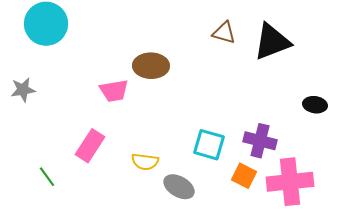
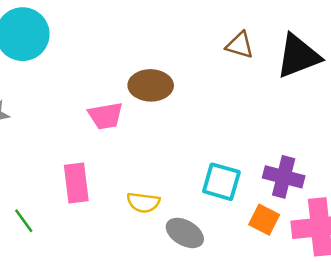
pink rectangle: (90, 146) -> (76, 183), turned -40

